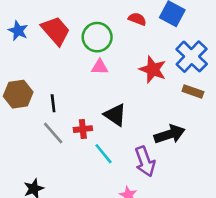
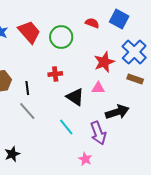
pink triangle: (100, 67) -> (98, 88), moved
red star: (153, 70) -> (104, 62), turned 30
red cross: (83, 129) -> (55, 74), moved

